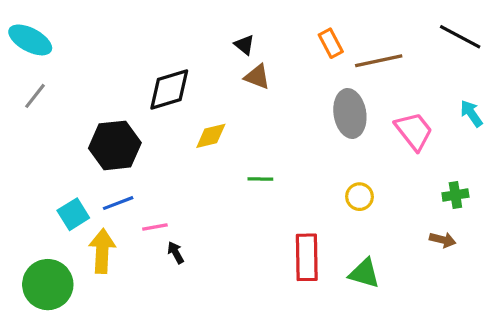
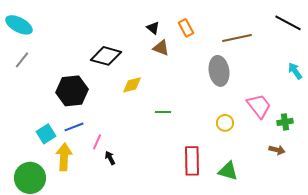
orange rectangle: (331, 43) -> (186, 28), moved
black diamond: (169, 90) -> (106, 56), turned 32
pink trapezoid: (414, 131) -> (259, 106), moved
pink line: (155, 227) -> (97, 142), turned -56

